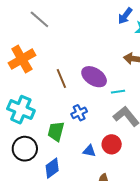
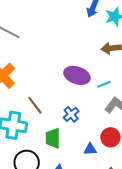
brown line: (61, 79) -> (35, 105), moved

